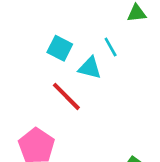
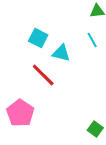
cyan line: (111, 47) -> (92, 40), moved

